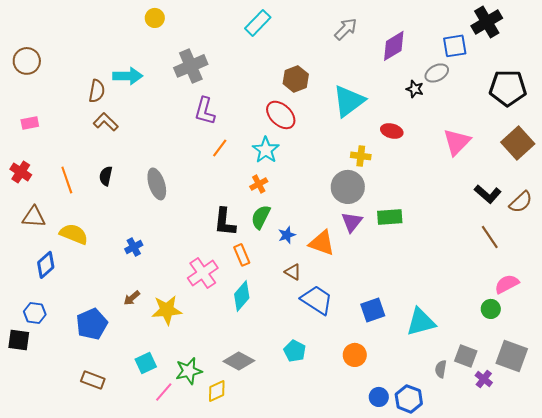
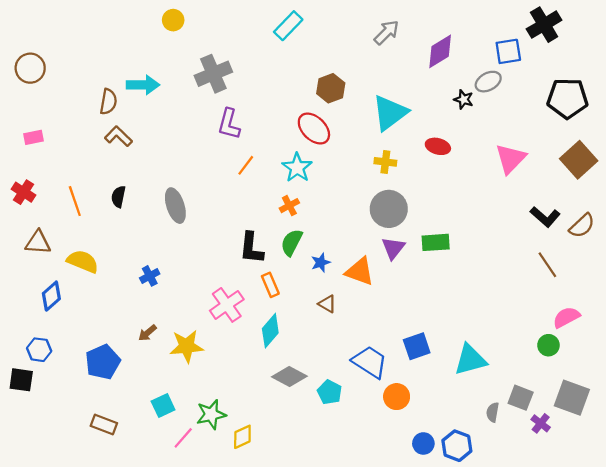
yellow cross: (361, 156) -> (385, 162), moved
blue trapezoid: (317, 300) -> (370, 362), moved
gray diamond: (239, 361) -> (289, 376), moved

